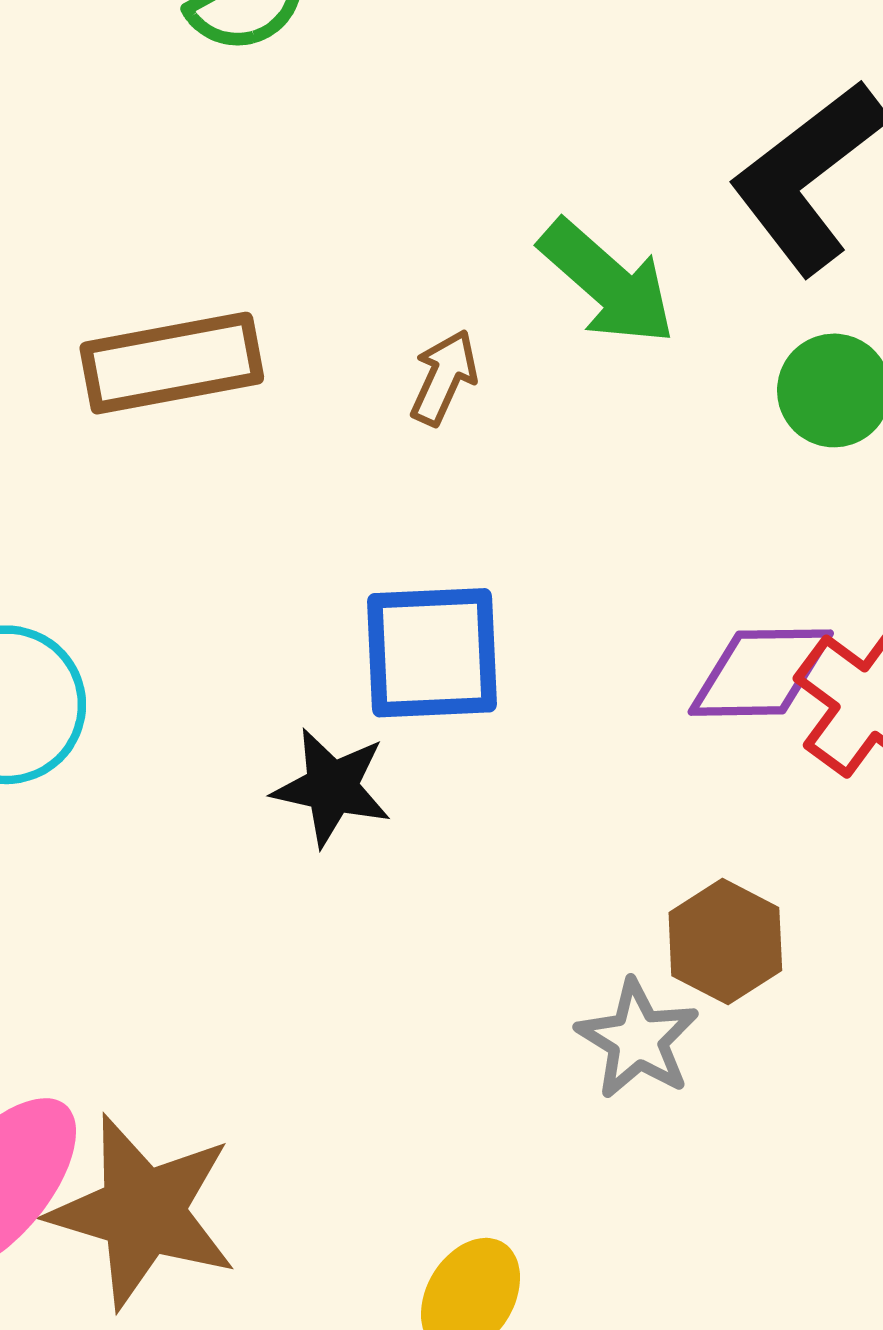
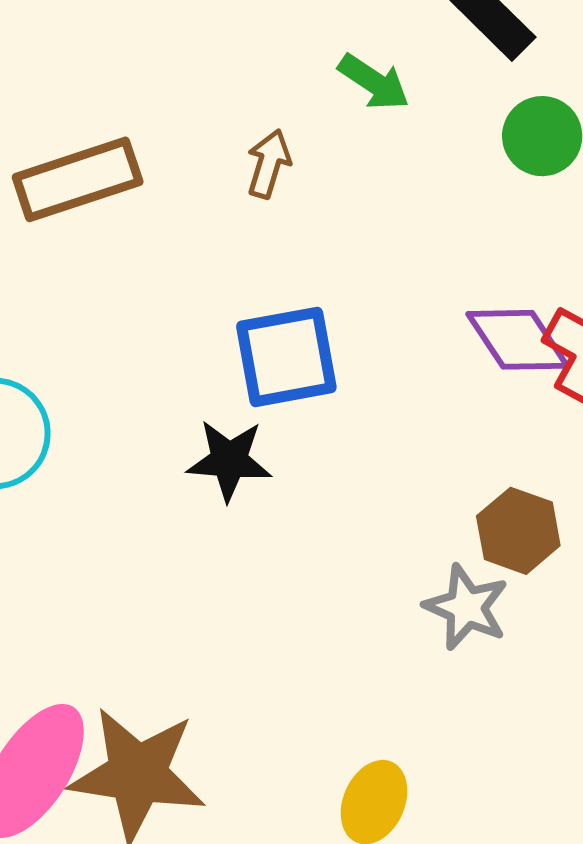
green arrow: (607, 282) -> (374, 82), size x0.7
purple diamond: (761, 673) -> (518, 340), turned 65

